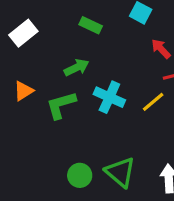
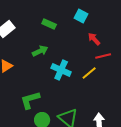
green L-shape: (61, 105) -> (30, 100), moved

